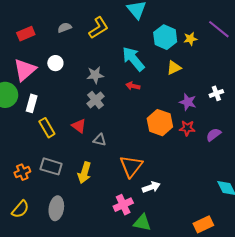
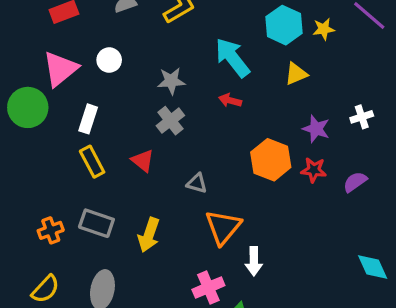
white rectangle: (32, 103) -> (88, 119), moved
gray triangle: (100, 140) -> (197, 183), moved
white arrow: (151, 187) -> (254, 261), turned 108

